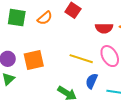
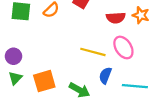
orange square: (34, 60) -> (44, 81), moved

